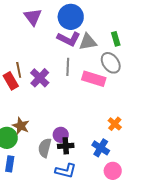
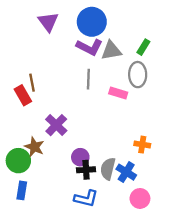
green rectangle: (116, 39) -> (143, 47), turned 48
gray ellipse: (111, 63) -> (138, 75), turned 35
purple cross: (40, 78) -> (56, 125), moved
pink rectangle: (94, 79) -> (118, 93), size x0.7
orange cross: (115, 124) -> (142, 145), turned -32
gray semicircle: (45, 148) -> (108, 169), moved

